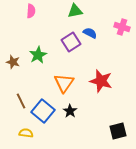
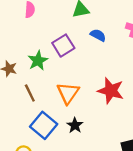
purple square: (71, 42) -> (63, 46), moved
brown line: (21, 101) -> (30, 93), moved

